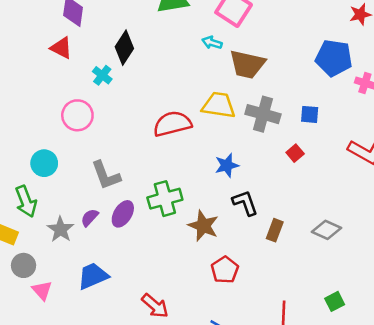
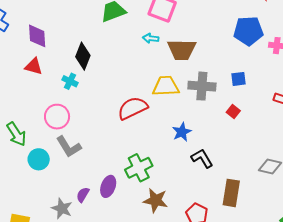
gray L-shape: (106, 175) -> (69, 147), moved
green arrow: (26, 201) -> (16, 134), moved
brown star: (203, 226) -> (156, 200), moved
brown rectangle: (275, 230) -> (231, 193), moved, size x1.5

